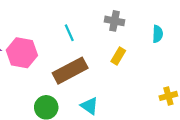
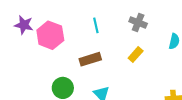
brown rectangle: (70, 71) -> (90, 59), size x0.7

